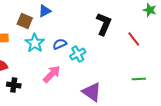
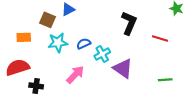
red line: (134, 39) -> (160, 38), turned -35
cyan star: (35, 43) -> (58, 43), turned 30
purple triangle: (92, 92) -> (123, 68), moved

